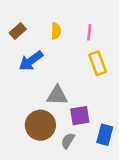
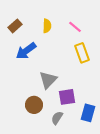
pink line: (89, 32) -> (75, 27), turned -56
gray triangle: (57, 95) -> (48, 80), turned -48
brown circle: (40, 125) -> (34, 105), size x0.7

